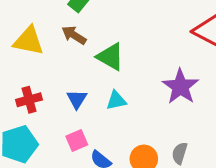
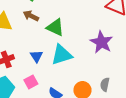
cyan triangle: (116, 101) -> (62, 55), size x1.6
pink square: (77, 140) -> (31, 82), moved

